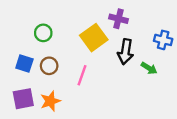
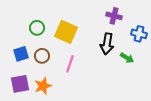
purple cross: (118, 19) -> (114, 16), moved
yellow square: (94, 38) -> (66, 32), moved, turned -30
blue square: (24, 63) -> (21, 54), turned -35

